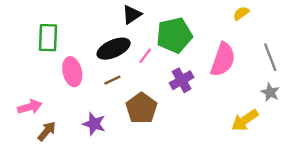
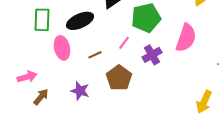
black ellipse: (114, 49) -> (80, 21), moved
pink line: (145, 56) -> (124, 43), moved
yellow arrow: (245, 120) -> (204, 102), moved, turned -30

